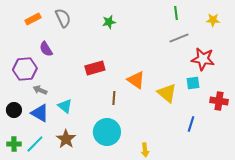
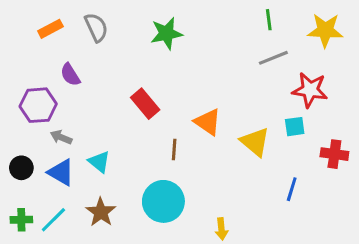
yellow star: (213, 20) -> (325, 30), size x1.6
green star: (109, 22) -> (166, 33), size x1.5
red rectangle: (95, 68) -> (145, 104), turned 66

